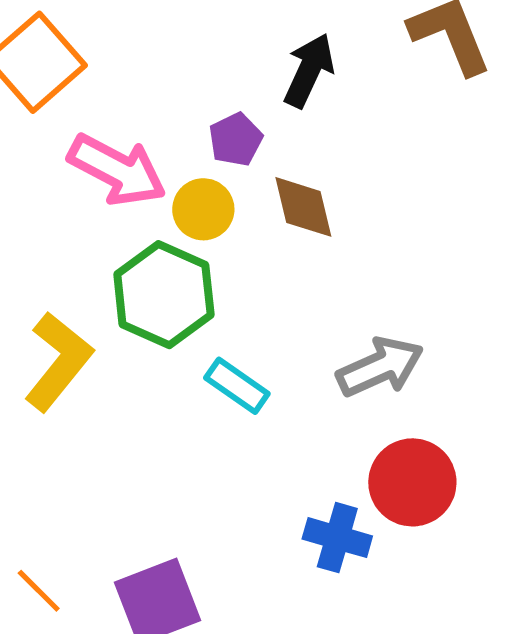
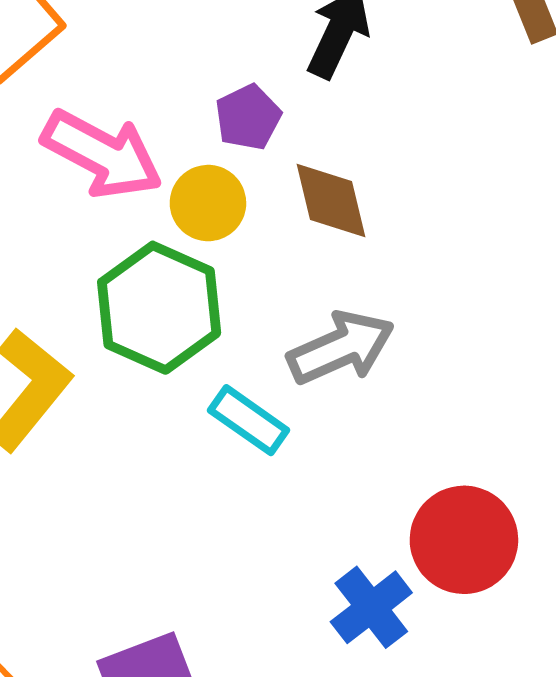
gray arrow: (380, 367) -> (341, 348), moved
blue cross: (337, 538) -> (371, 607), turned 36

